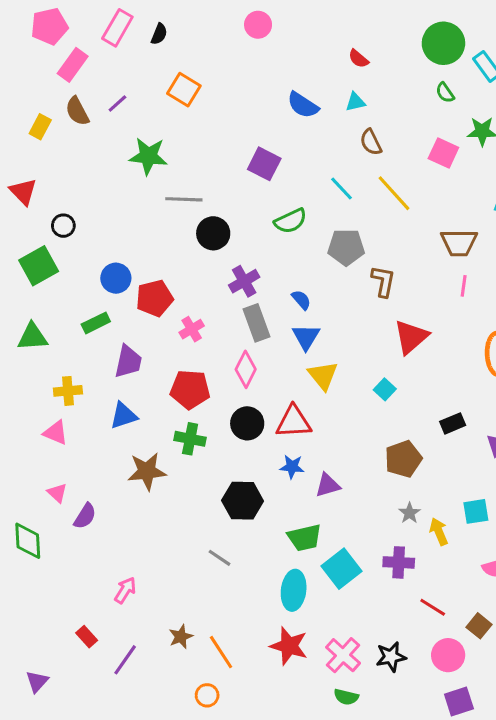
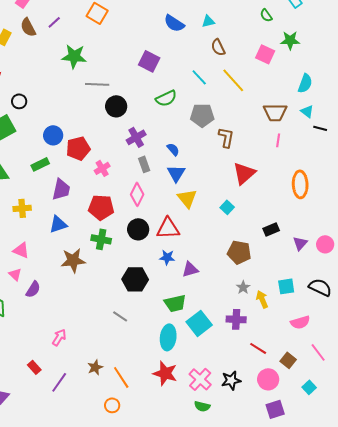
gray rectangle: (256, 323) -> (144, 164), size x0.7
pink triangle: (56, 433) -> (21, 250), moved
brown pentagon: (403, 459) -> (239, 252), turned 30

